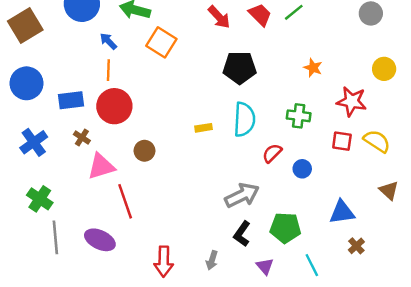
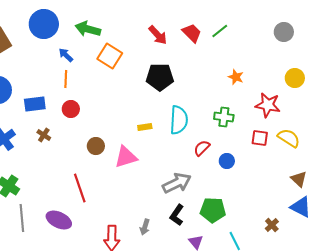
black pentagon: (240, 68) -> (160, 77), moved
red circle: (114, 106) -> (71, 109), size x0.6
pink triangle: (101, 166) -> (126, 157), moved
blue triangle: (342, 212) -> (301, 207), moved, turned 35
gray arrow: (212, 260) -> (145, 227), moved

